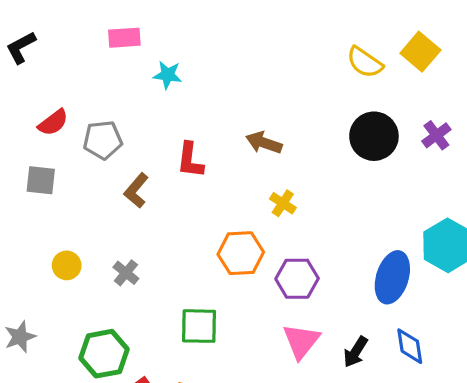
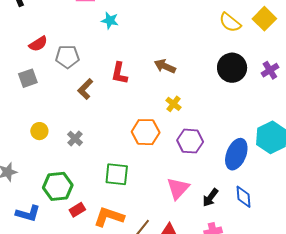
gray square: (41, 180) -> (28, 78), turned -30
purple hexagon: (297, 279) -> (190, 141), moved

